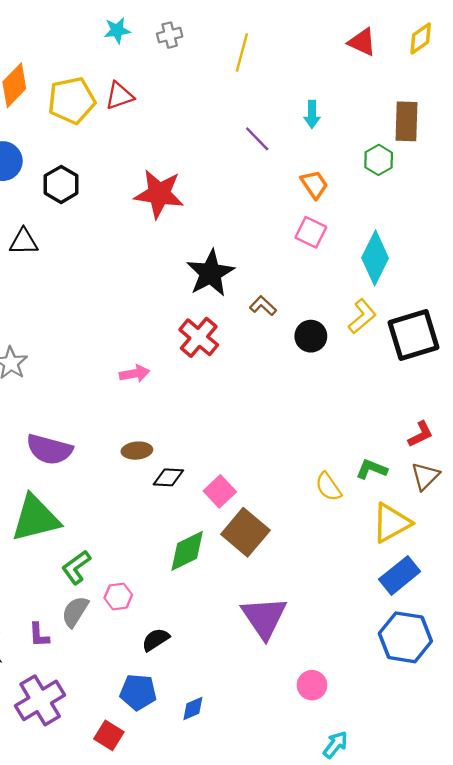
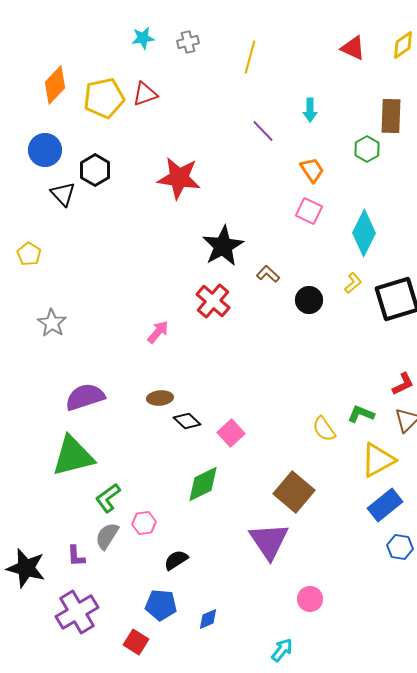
black triangle: (24, 242) -> (63, 194), moved, turned 48
yellow L-shape: (362, 316) -> (353, 283), size x0.7
pink arrow: (135, 374) -> (158, 332), turned -40
purple semicircle: (49, 449) -> (85, 397), turned 147
black diamond: (168, 477) -> (187, 421), turned 40
brown square: (245, 532) -> (294, 492), moved
blue hexagon: (405, 637) -> (400, 547), moved, size x0.6
cyan arrow: (335, 745) -> (282, 650), moved

